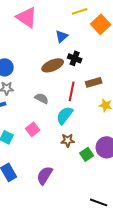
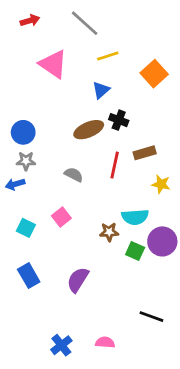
yellow line: (80, 11) -> (108, 56), moved
cyan semicircle: (65, 115) -> (135, 217), moved, turned -132
green square: (87, 154) -> (135, 251), turned -32

